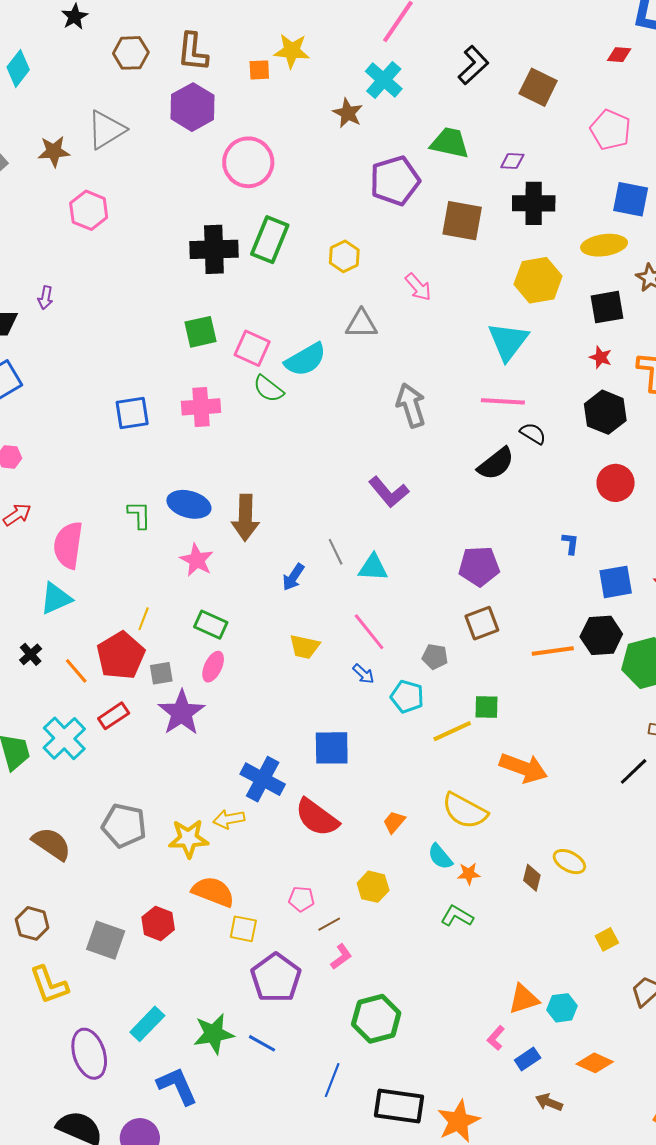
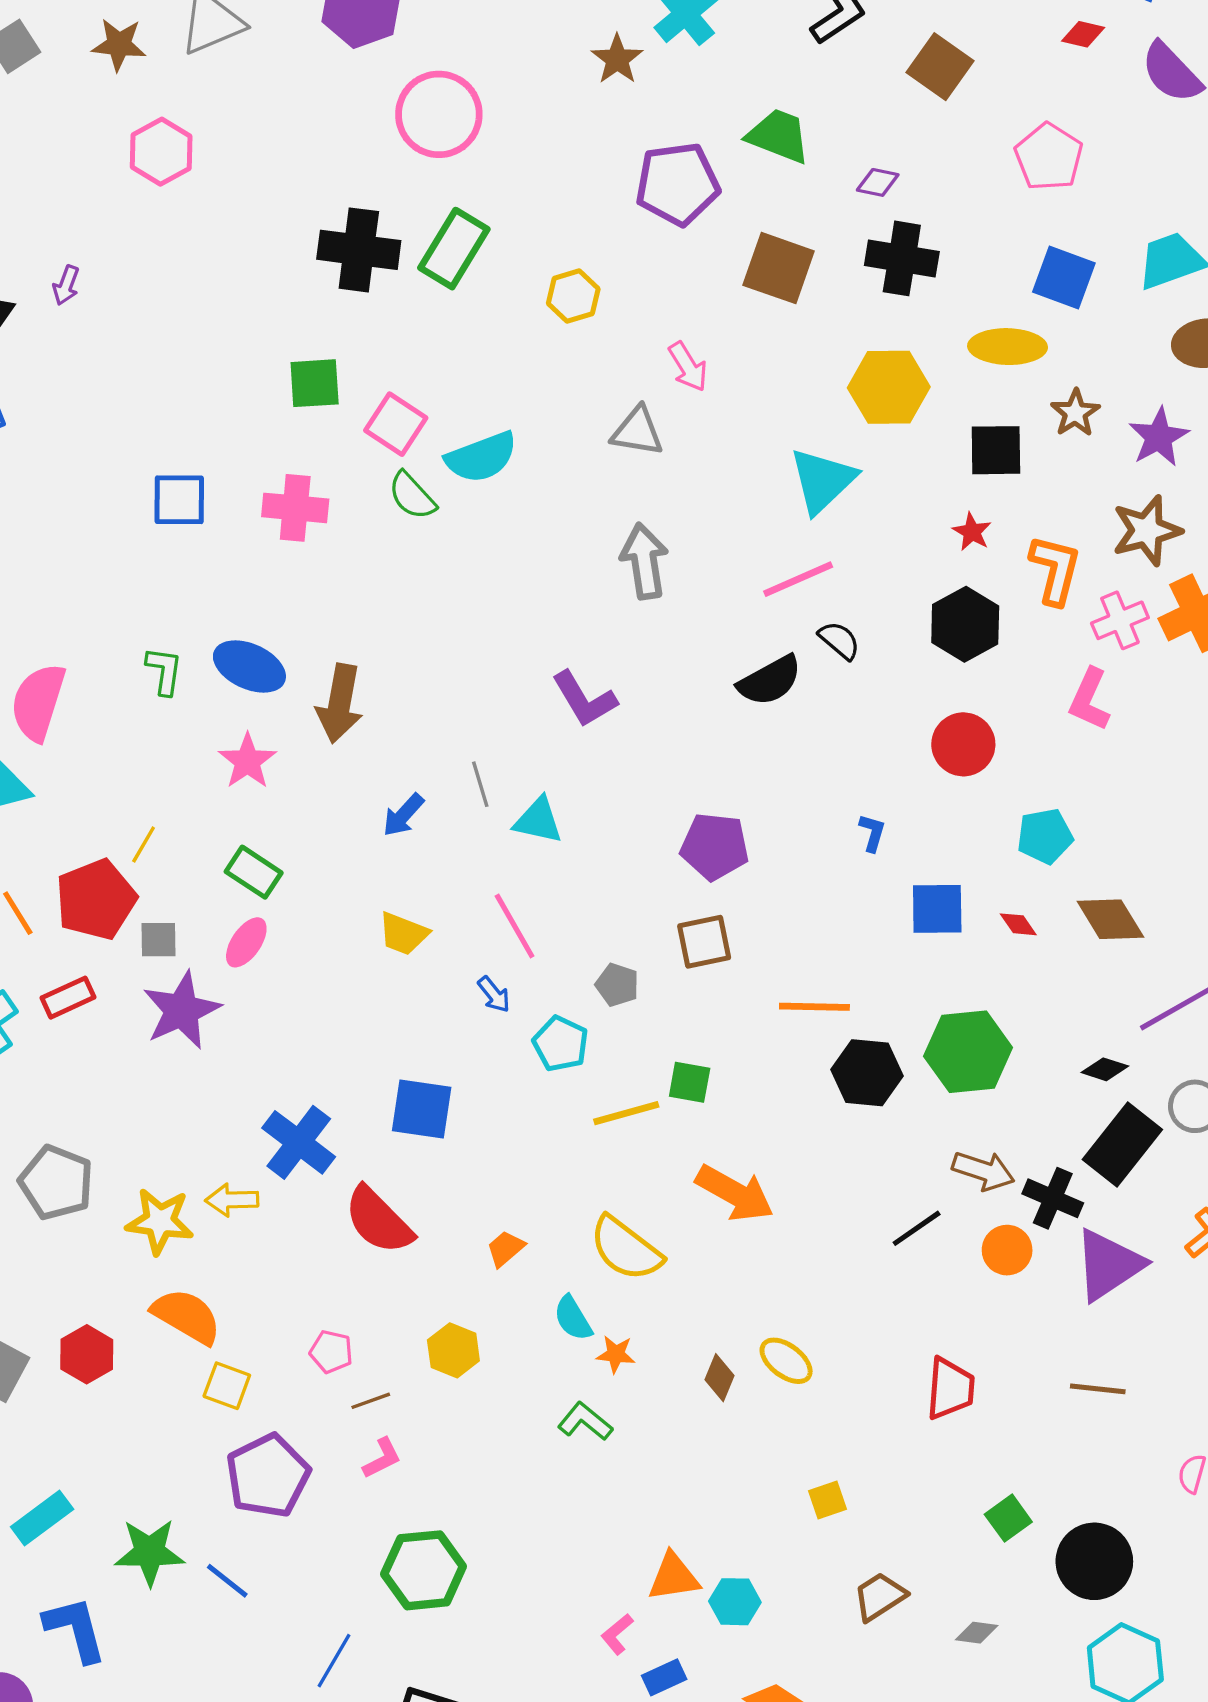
gray triangle: (361, 324) -> (637, 431), moved
pink line: (503, 401) -> (798, 579), turned -36
black hexagon: (601, 635) -> (867, 1073), moved

